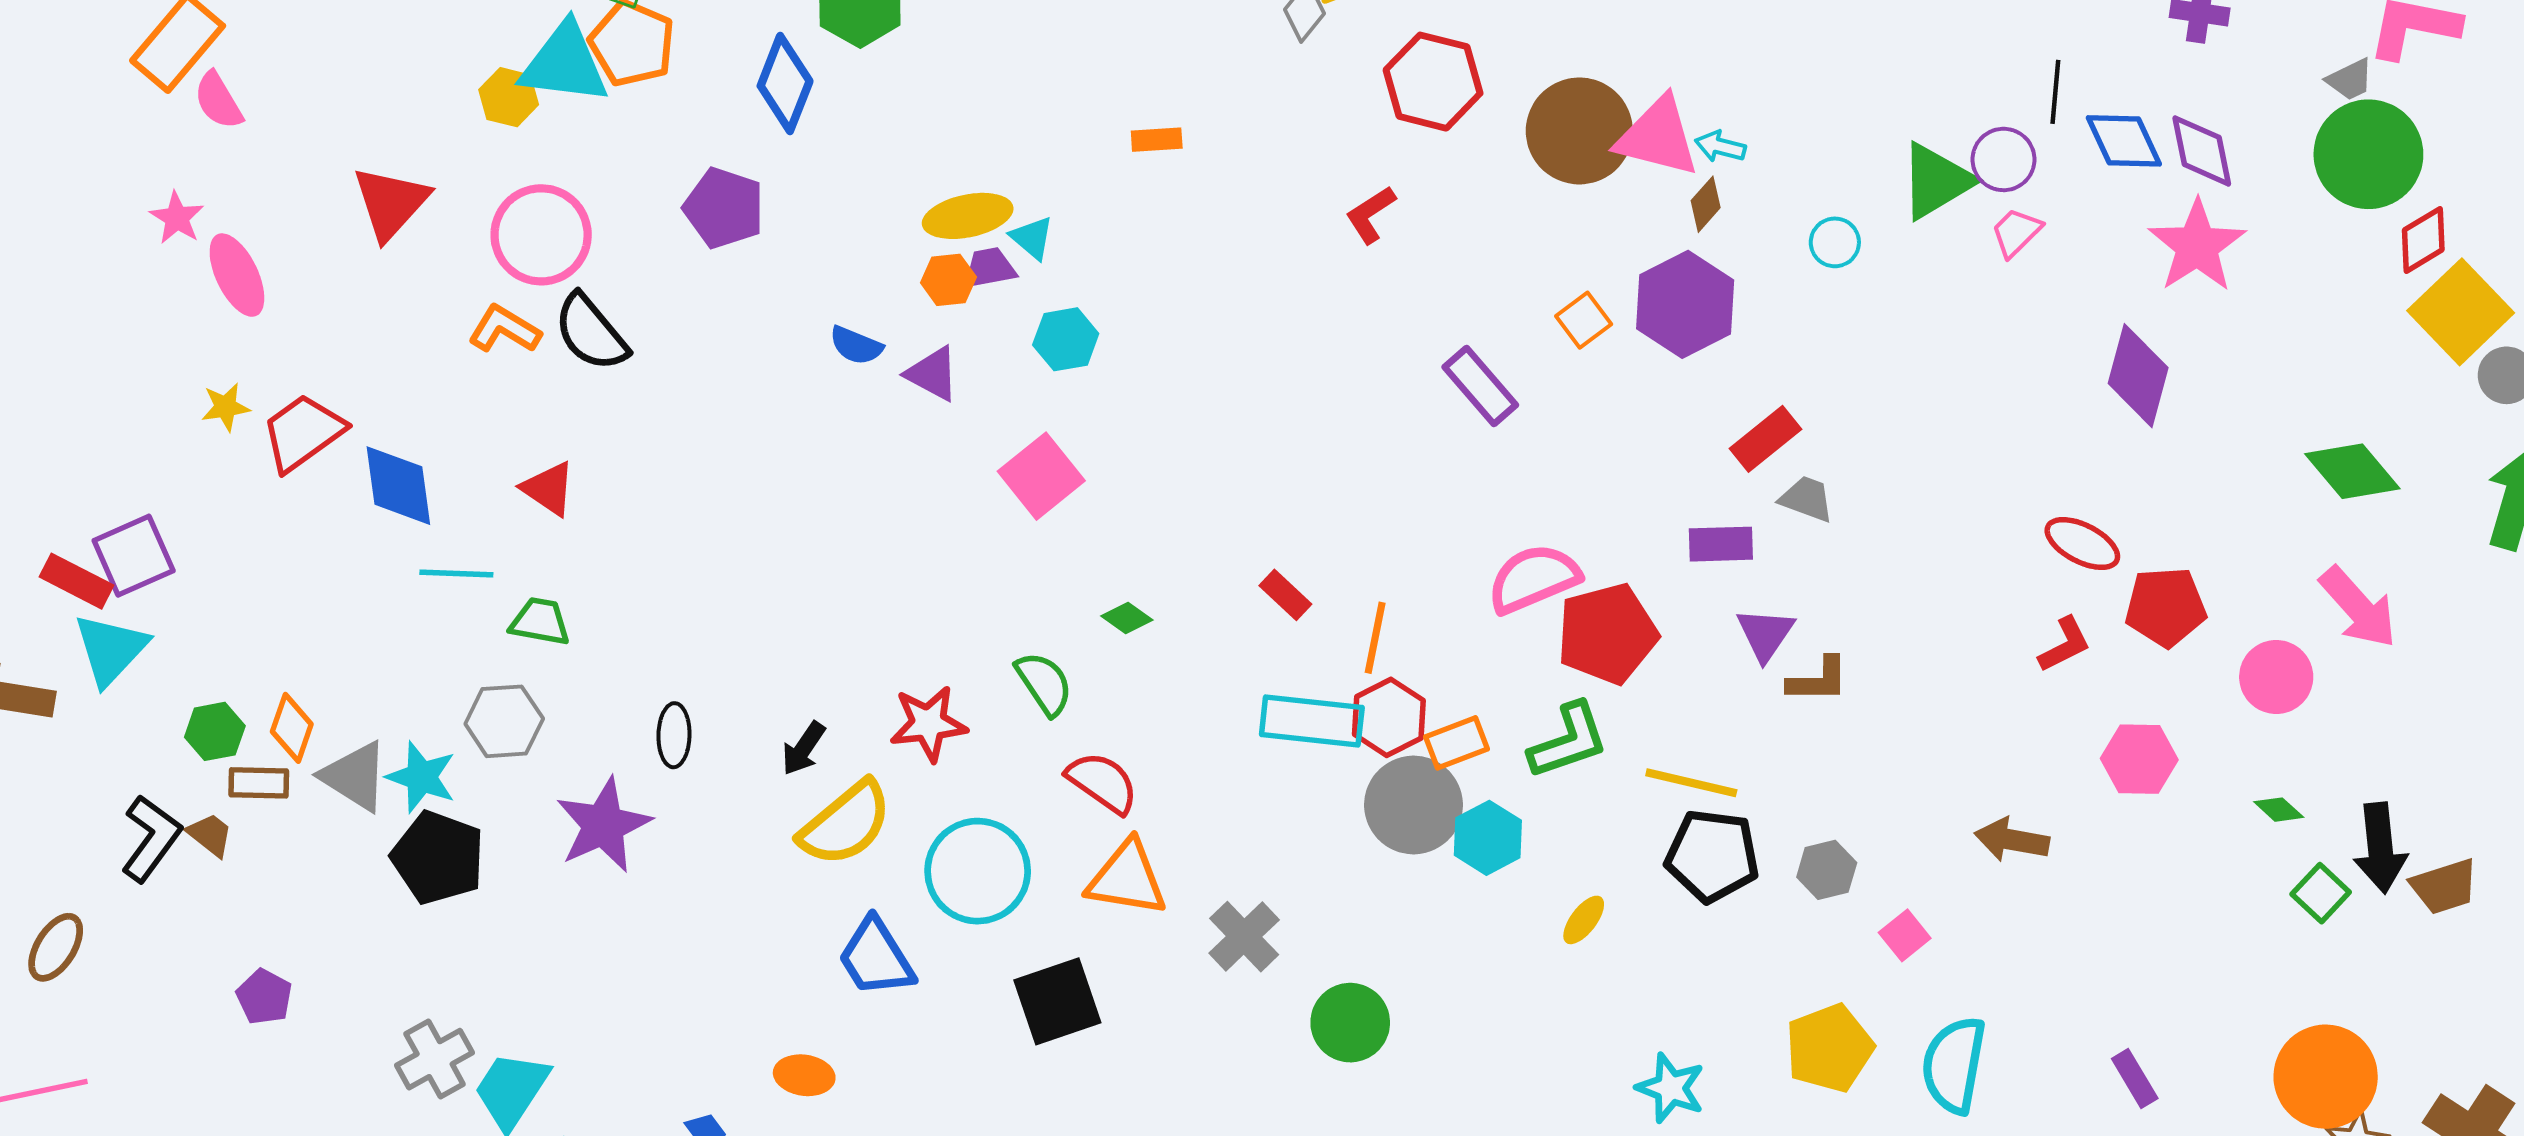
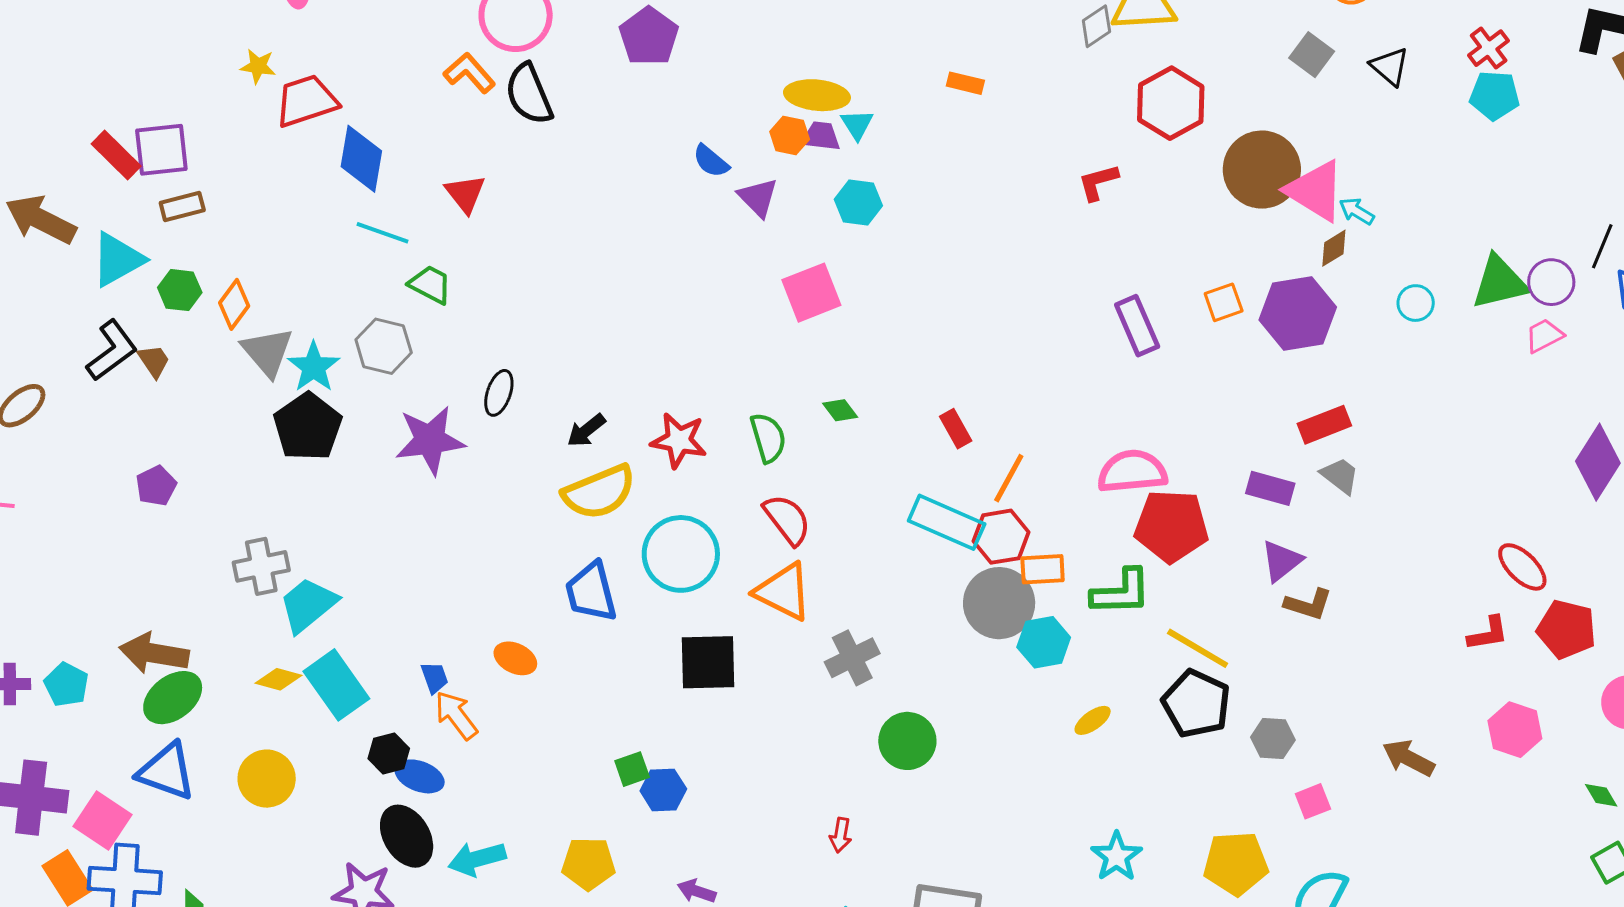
cyan triangle: (111, 649) -> (118, 259), moved
brown rectangle: (259, 783) -> (182, 206), moved, turned -33

